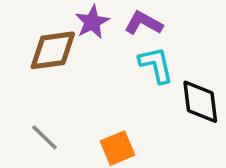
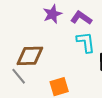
brown diamond: (53, 50) -> (30, 56), moved

